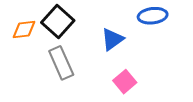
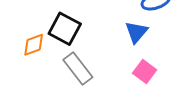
blue triangle: (112, 39) -> (136, 32), moved

